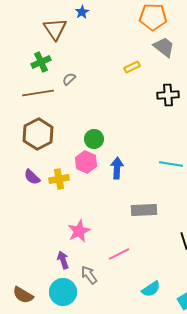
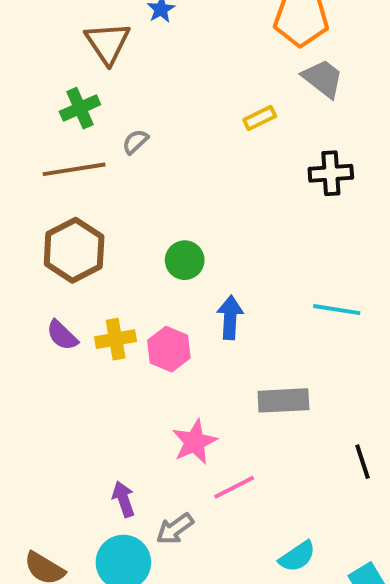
pink hexagon: (86, 162) -> (169, 349), moved
pink star: (79, 231) -> (195, 442), moved
gray arrow: (89, 275) -> (175, 529), turned -90

